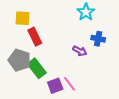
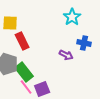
pink line: (69, 84) -> (26, 87), moved

